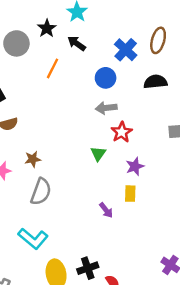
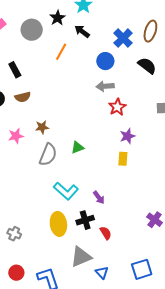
black semicircle: (155, 82) -> (147, 66), turned 42
green triangle: (98, 154) -> (77, 147), moved, turned 32
purple arrow: (106, 210) -> (99, 197), moved
cyan L-shape: (33, 239) -> (66, 191), moved

